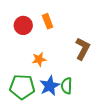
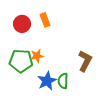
brown L-shape: (83, 49) -> (85, 61), moved
green pentagon: (22, 87) -> (21, 61), moved

